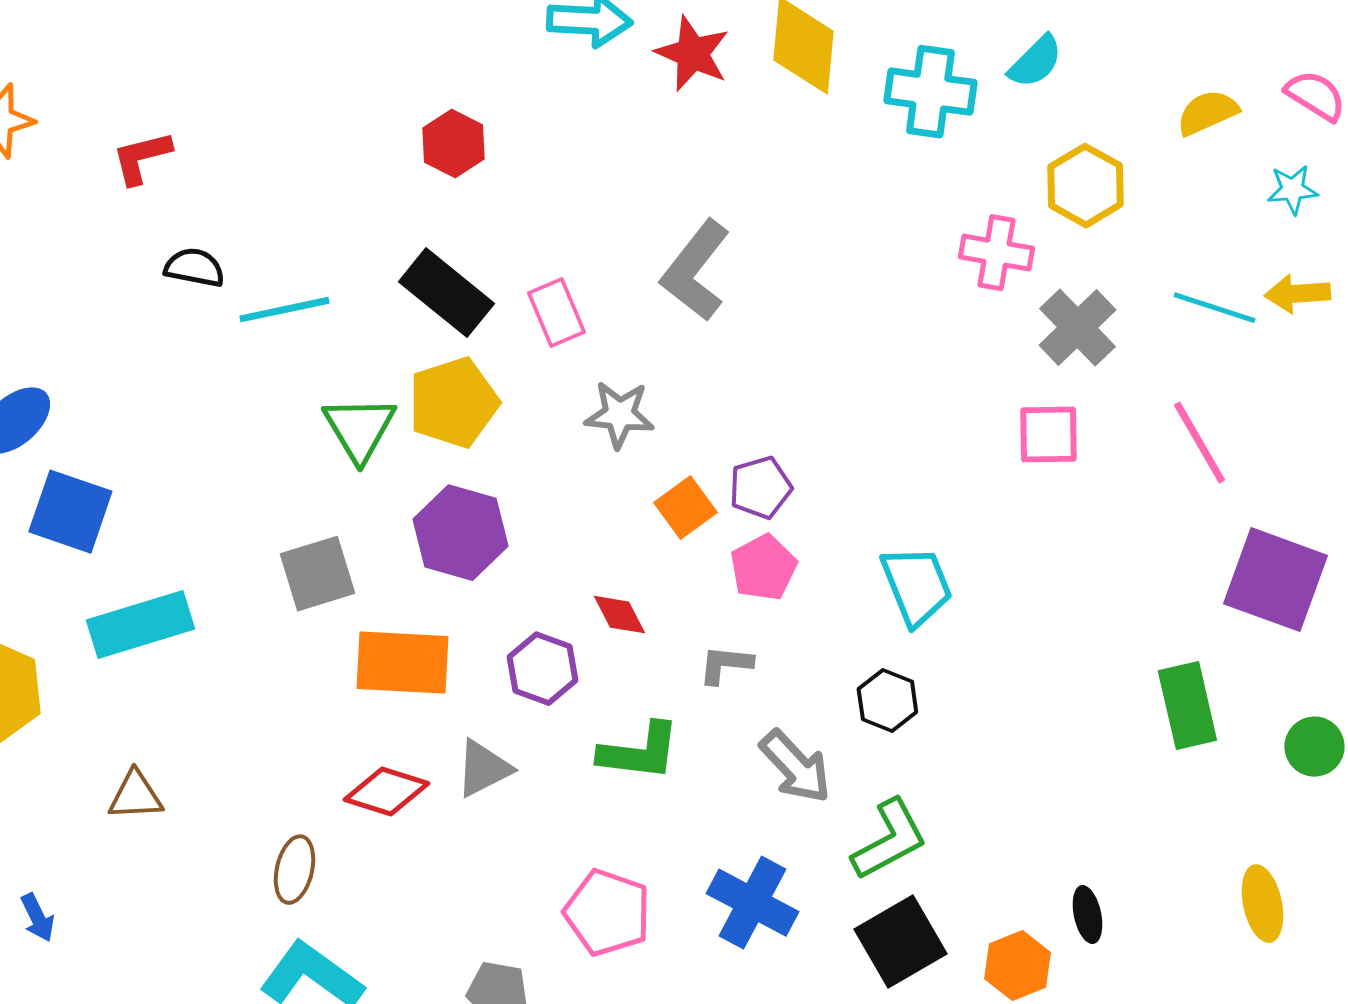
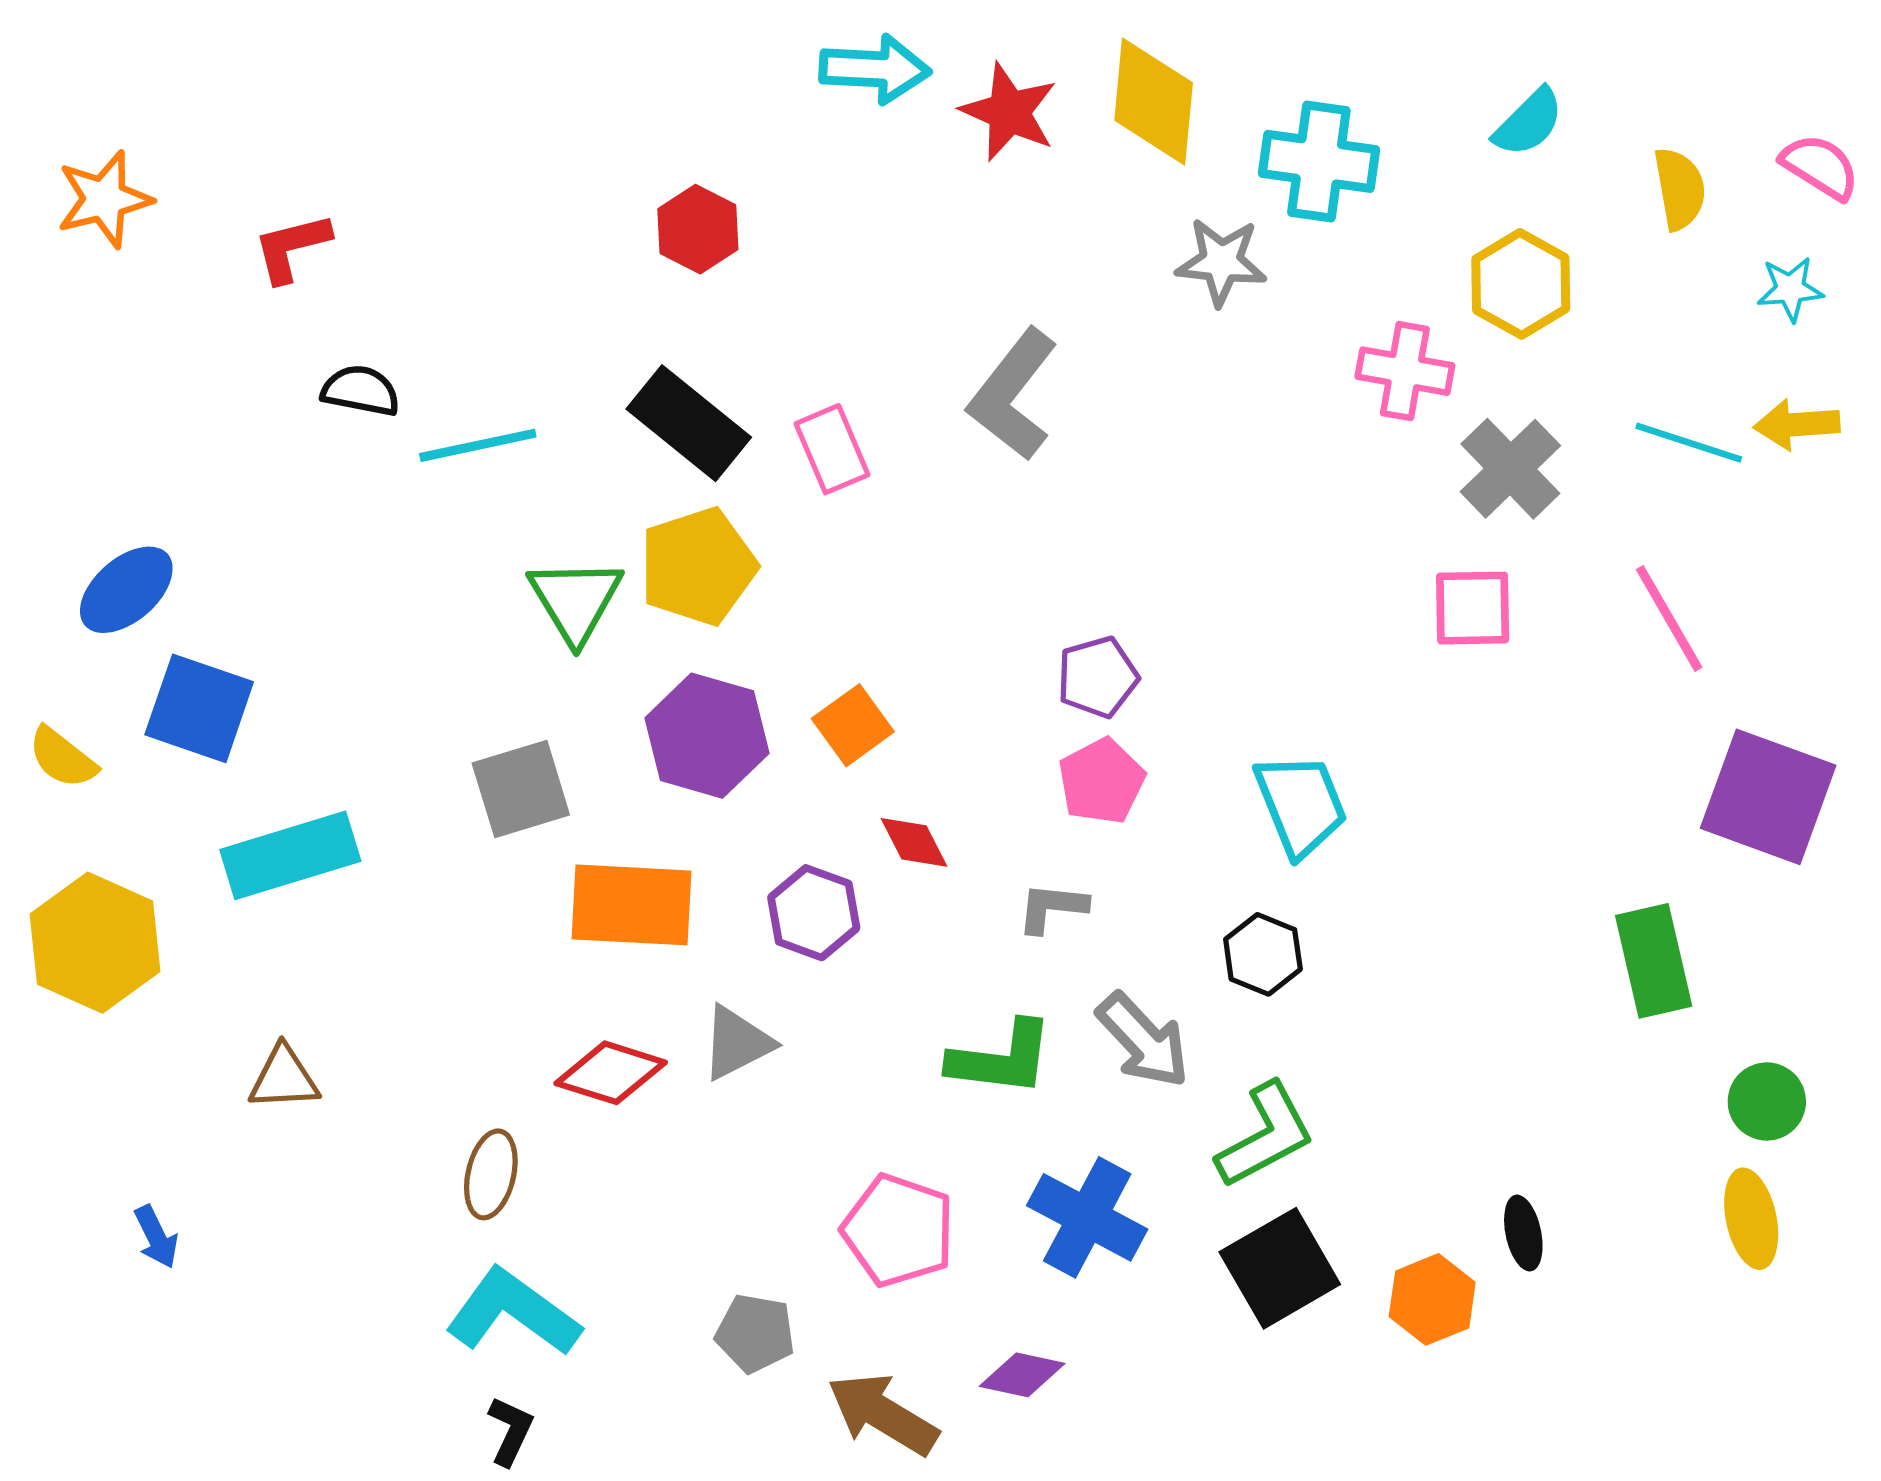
cyan semicircle: (1035, 62) -> (1529, 122), moved
yellow semicircle: (1207, 113) -> (1680, 189), turned 104
gray star: (619, 415) -> (1221, 262), moved
orange square: (685, 508) -> (853, 725), moved
green circle: (1314, 747) -> (1767, 1101), moved
green L-shape: (639, 752) -> (1001, 1059), moved

